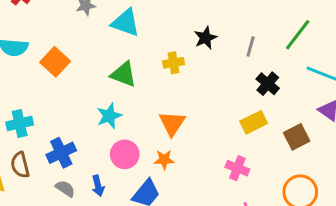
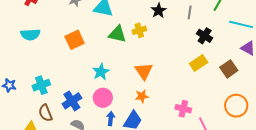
orange square: (55, 62) -> (75, 40), moved, turned 30
green triangle: (124, 74) -> (117, 34), moved
pink circle: (125, 154) -> (103, 98), moved
pink cross: (237, 168) -> (183, 109), moved
blue arrow: (98, 186) -> (111, 118), moved, turned -152

